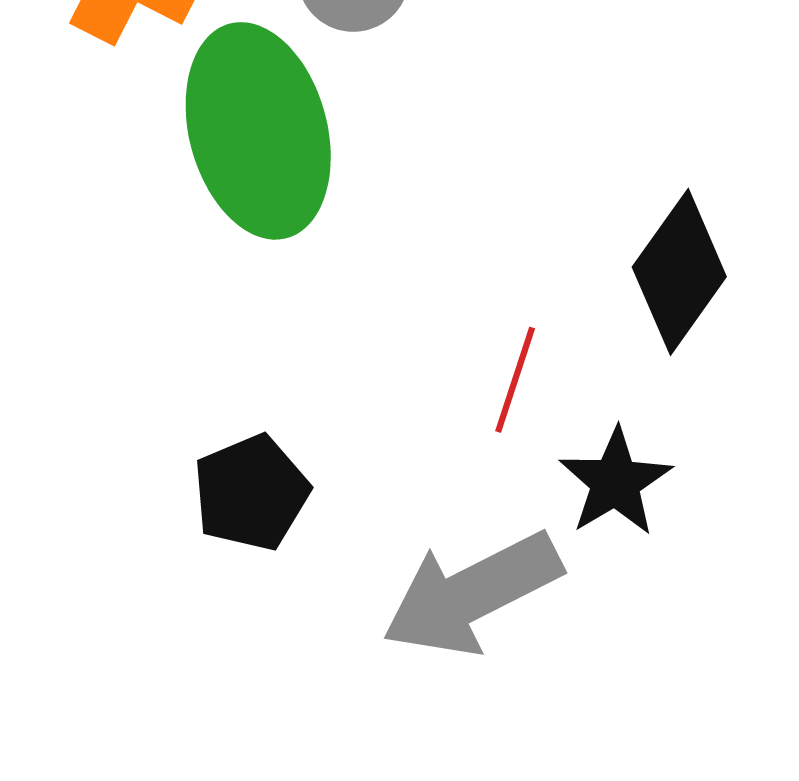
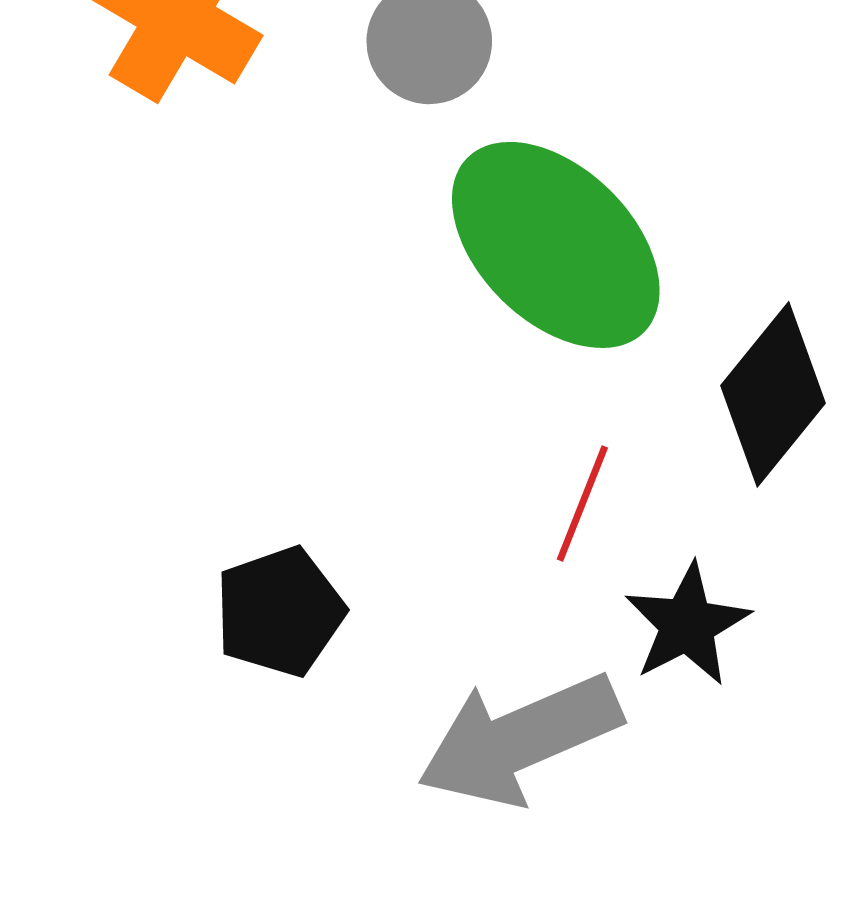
green ellipse: (258, 131) -> (556, 245), moved, turned -34

